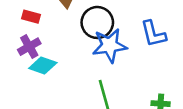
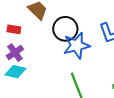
cyan diamond: (43, 66) -> (15, 72), moved

